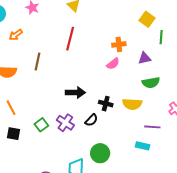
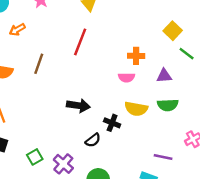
green line: (161, 37) -> (187, 54), turned -64
pink semicircle: (113, 64) -> (126, 77), turned 32
yellow semicircle: (132, 104) -> (136, 109), moved
purple cross: (65, 123) -> (63, 164), moved
green square: (41, 125) -> (35, 157), moved

